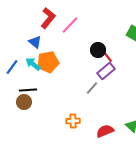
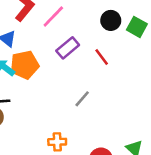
black circle: (98, 50) -> (111, 20), moved
purple rectangle: (106, 71) -> (68, 48), moved

